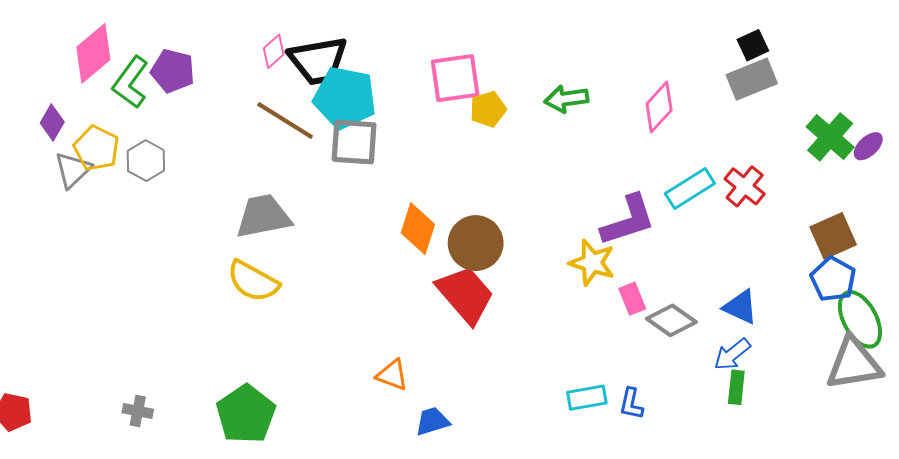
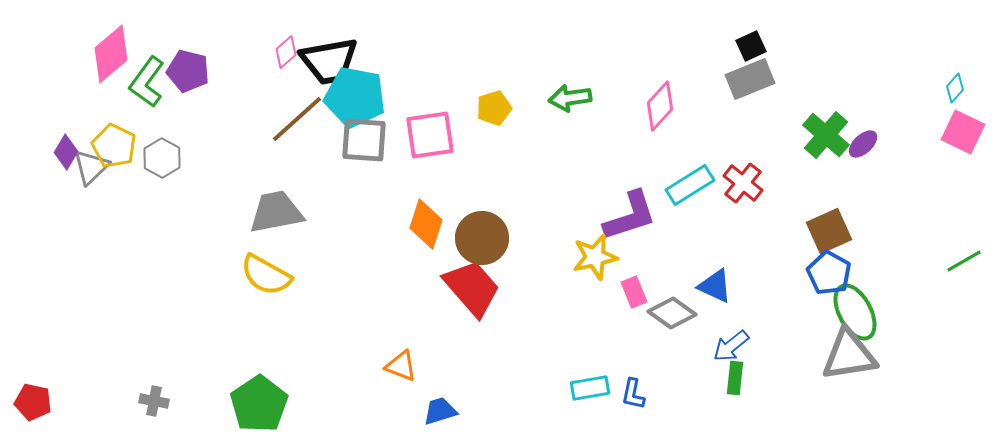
pink square: (455, 78) -> (430, 135), moved
brown line: (285, 120) -> (297, 119), turned -74
purple diamond: (52, 122) -> (66, 152), moved
yellow star: (592, 263) -> (595, 257), turned -30
blue triangle: (740, 307) -> (715, 286), moved

